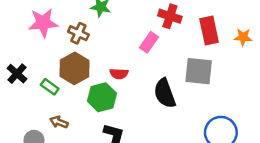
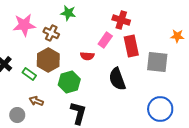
red rectangle: (209, 31) -> (131, 46), moved
gray square: (199, 71) -> (157, 62), moved
red semicircle: (119, 74) -> (87, 56), moved

